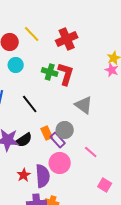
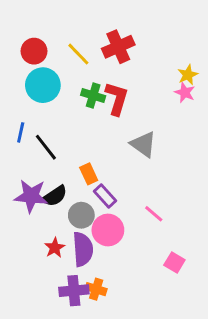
yellow line: (32, 34) -> (78, 54), moved
cyan circle: (16, 65) -> (43, 85), size x1.5
black line: (30, 104) -> (46, 147), moved
gray circle: (65, 130) -> (81, 215), moved
orange rectangle: (47, 133) -> (89, 174), moved

